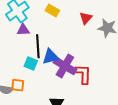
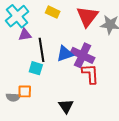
red triangle: (86, 18) -> (87, 16), size x1.6
blue triangle: (50, 57) -> (65, 54), moved
purple cross: (65, 66) -> (83, 55), moved

